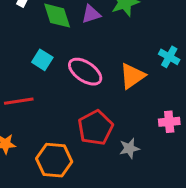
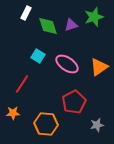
red line: (19, 101) -> (22, 84), turned -48
gray star: (129, 148) -> (97, 125), moved

